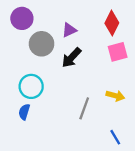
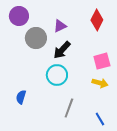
pink square: (118, 52) -> (102, 61), moved
cyan circle: (31, 86) -> (57, 75), moved
gray line: (84, 108) -> (69, 108), moved

